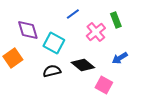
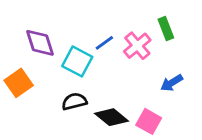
blue line: (73, 14) -> (104, 43), moved
black diamond: (83, 65) -> (112, 117), moved

